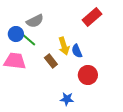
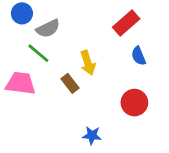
blue circle: (16, 34) -> (22, 13), moved
blue semicircle: (77, 51) -> (139, 56), moved
red circle: (88, 75) -> (134, 103), moved

